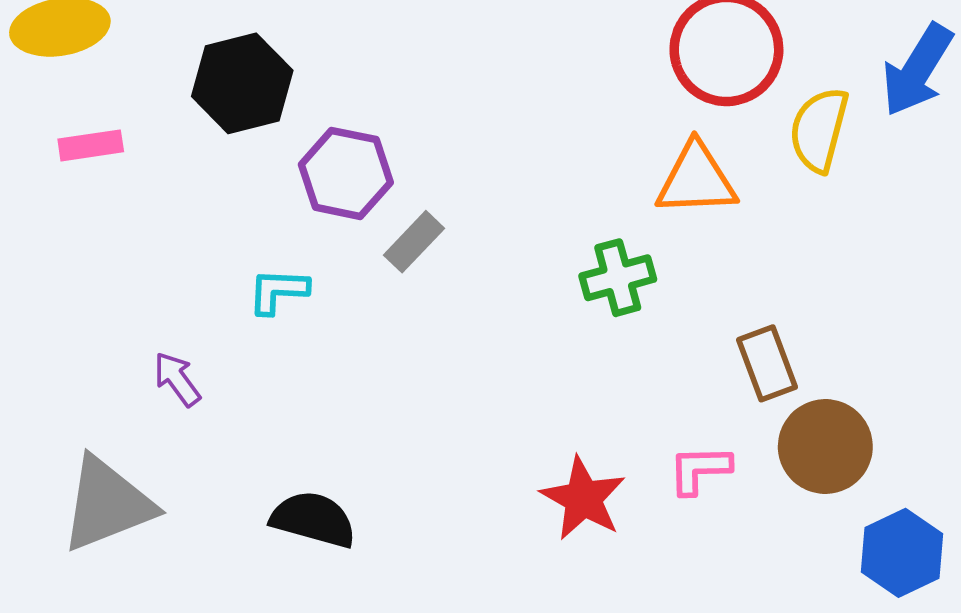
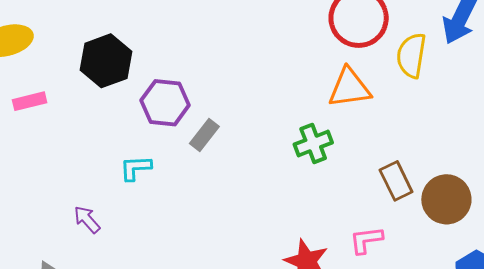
brown circle: (825, 447) -> (446, 199), moved

